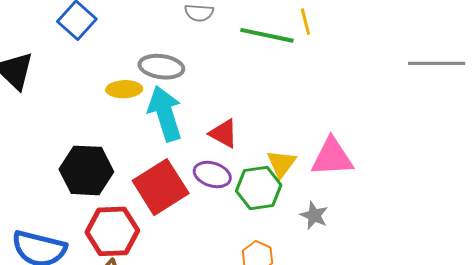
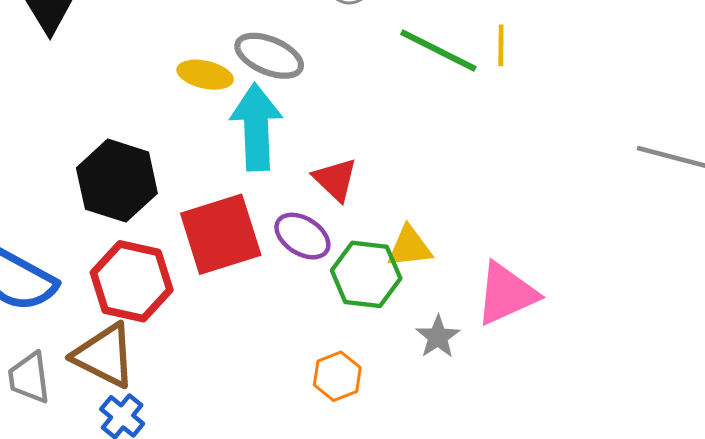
pink triangle: (332, 157) -> (506, 294), moved, turned -36
yellow triangle: (281, 164) -> (410, 247), turned 32

